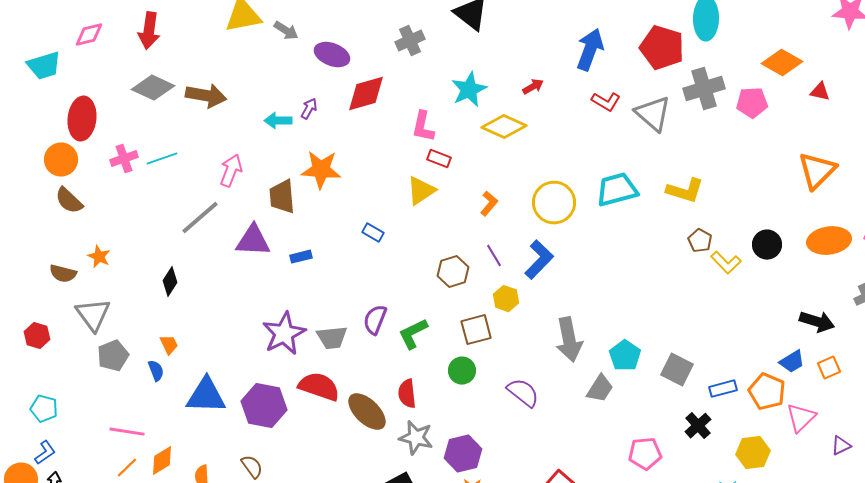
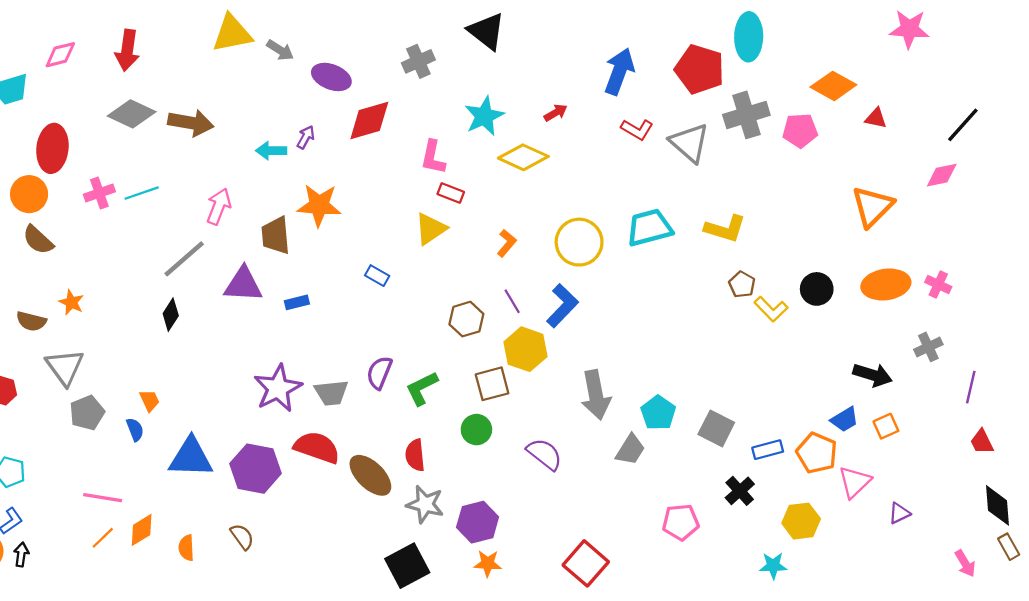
black diamond: (170, 282) -> (171, 315), moved
yellow hexagon: (506, 299) -> (526, 349), size x1.5

